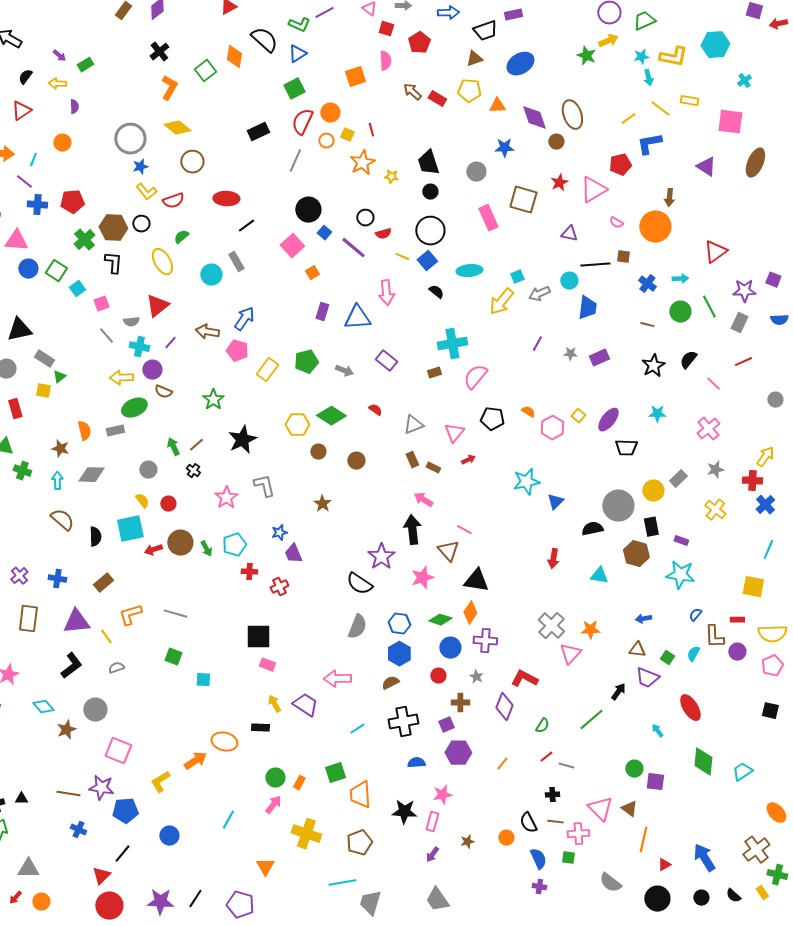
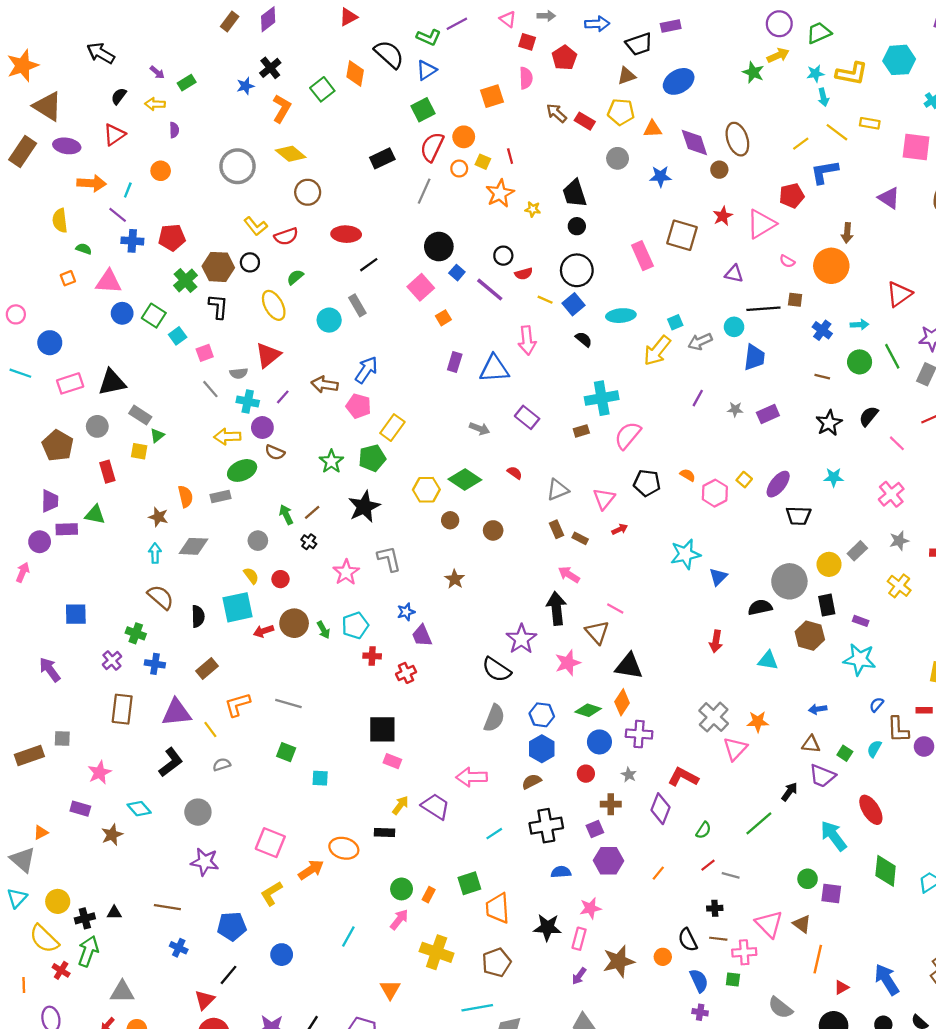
blue star: (140, 167) -> (245, 86), moved
gray circle: (476, 172) -> (618, 158), moved
green pentagon: (306, 362) -> (372, 458), moved
green cross: (22, 471) -> (136, 633), moved
yellow arrow: (274, 704) -> (400, 805), turned 66
brown star: (66, 730) -> (112, 835), moved
cyan arrow: (657, 731) -> (834, 836), size x2.0
pink square: (118, 751) -> (270, 843), moved
purple star: (101, 788) -> (205, 862), moved
brown star: (467, 842) -> (619, 961), size x2.0

